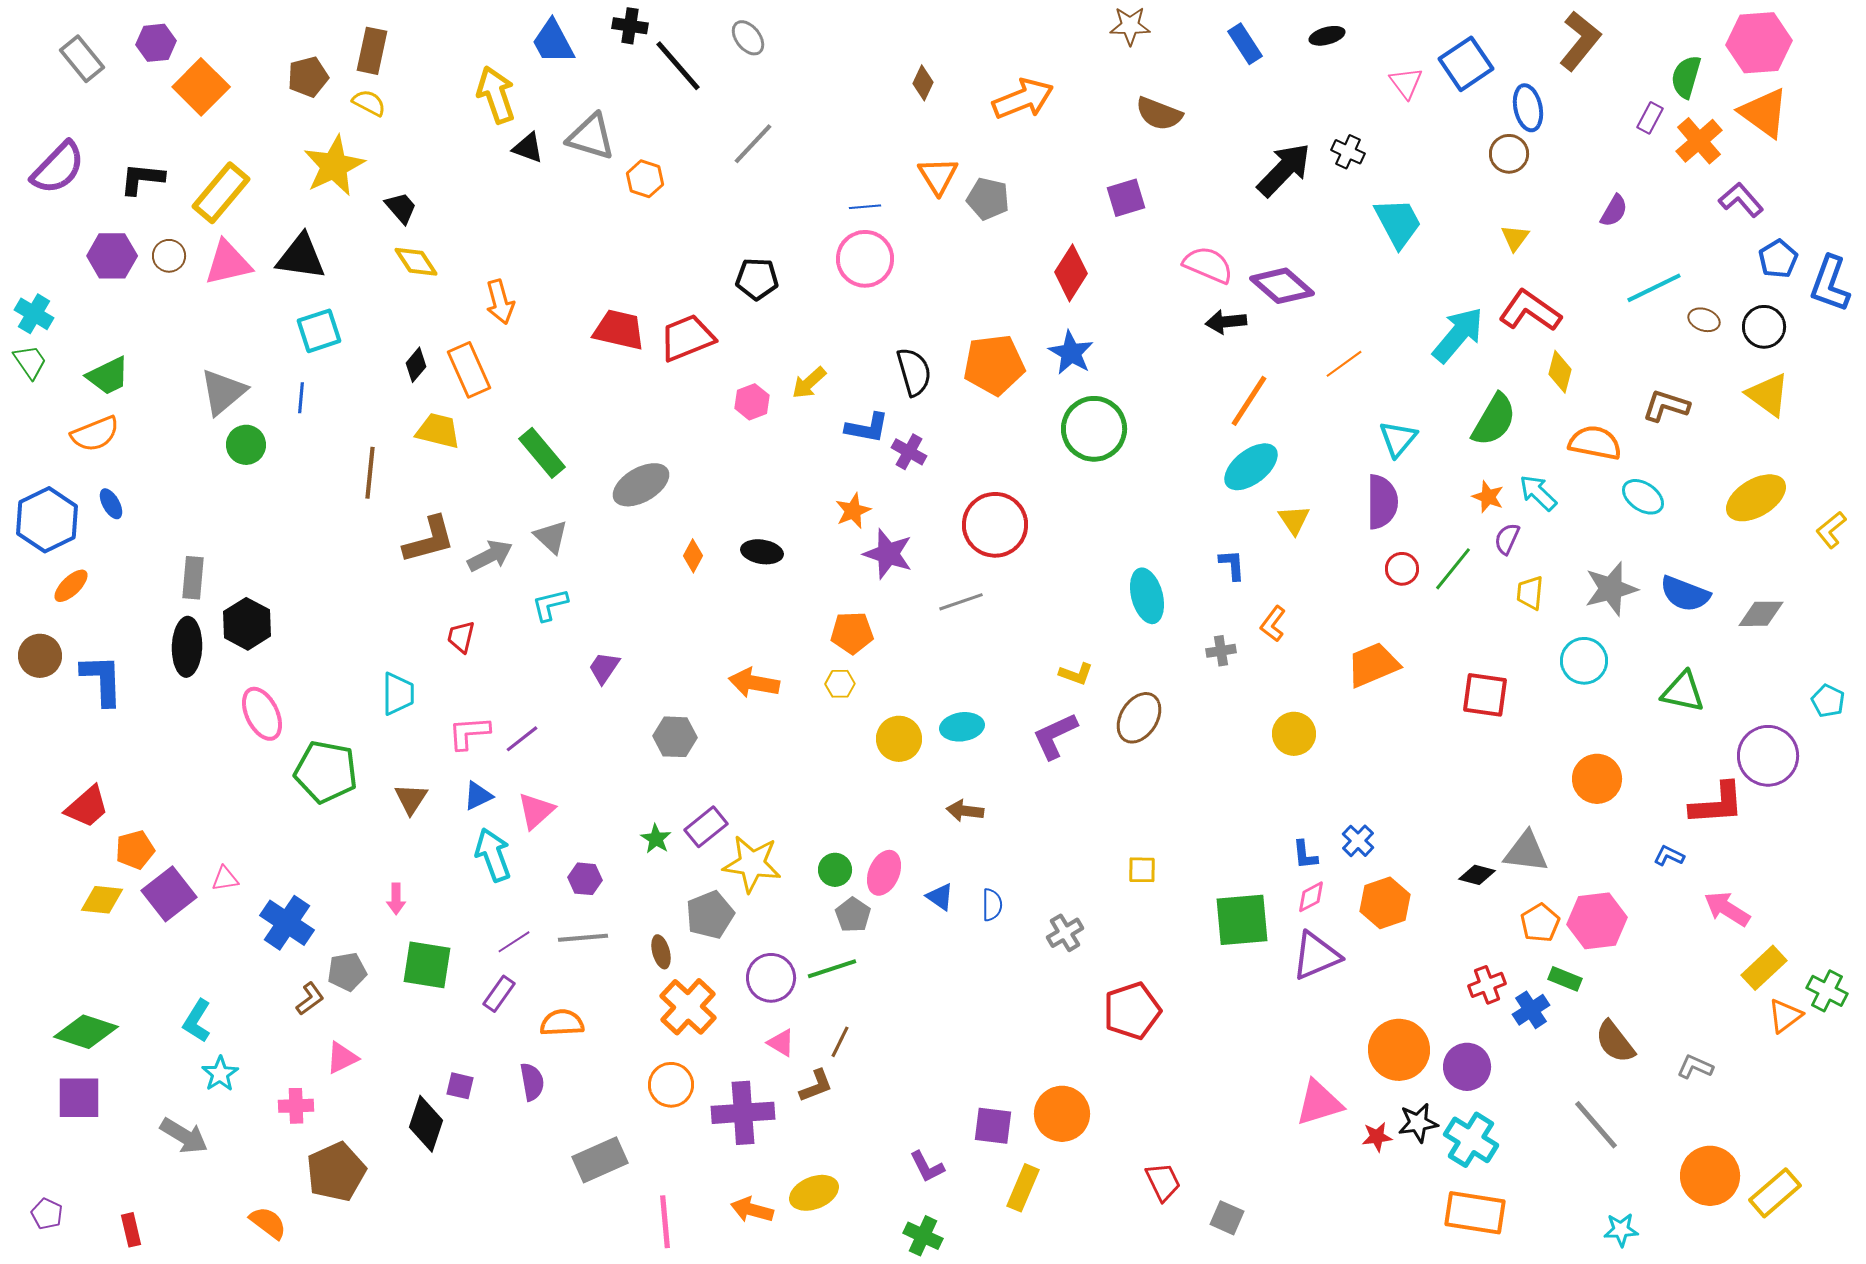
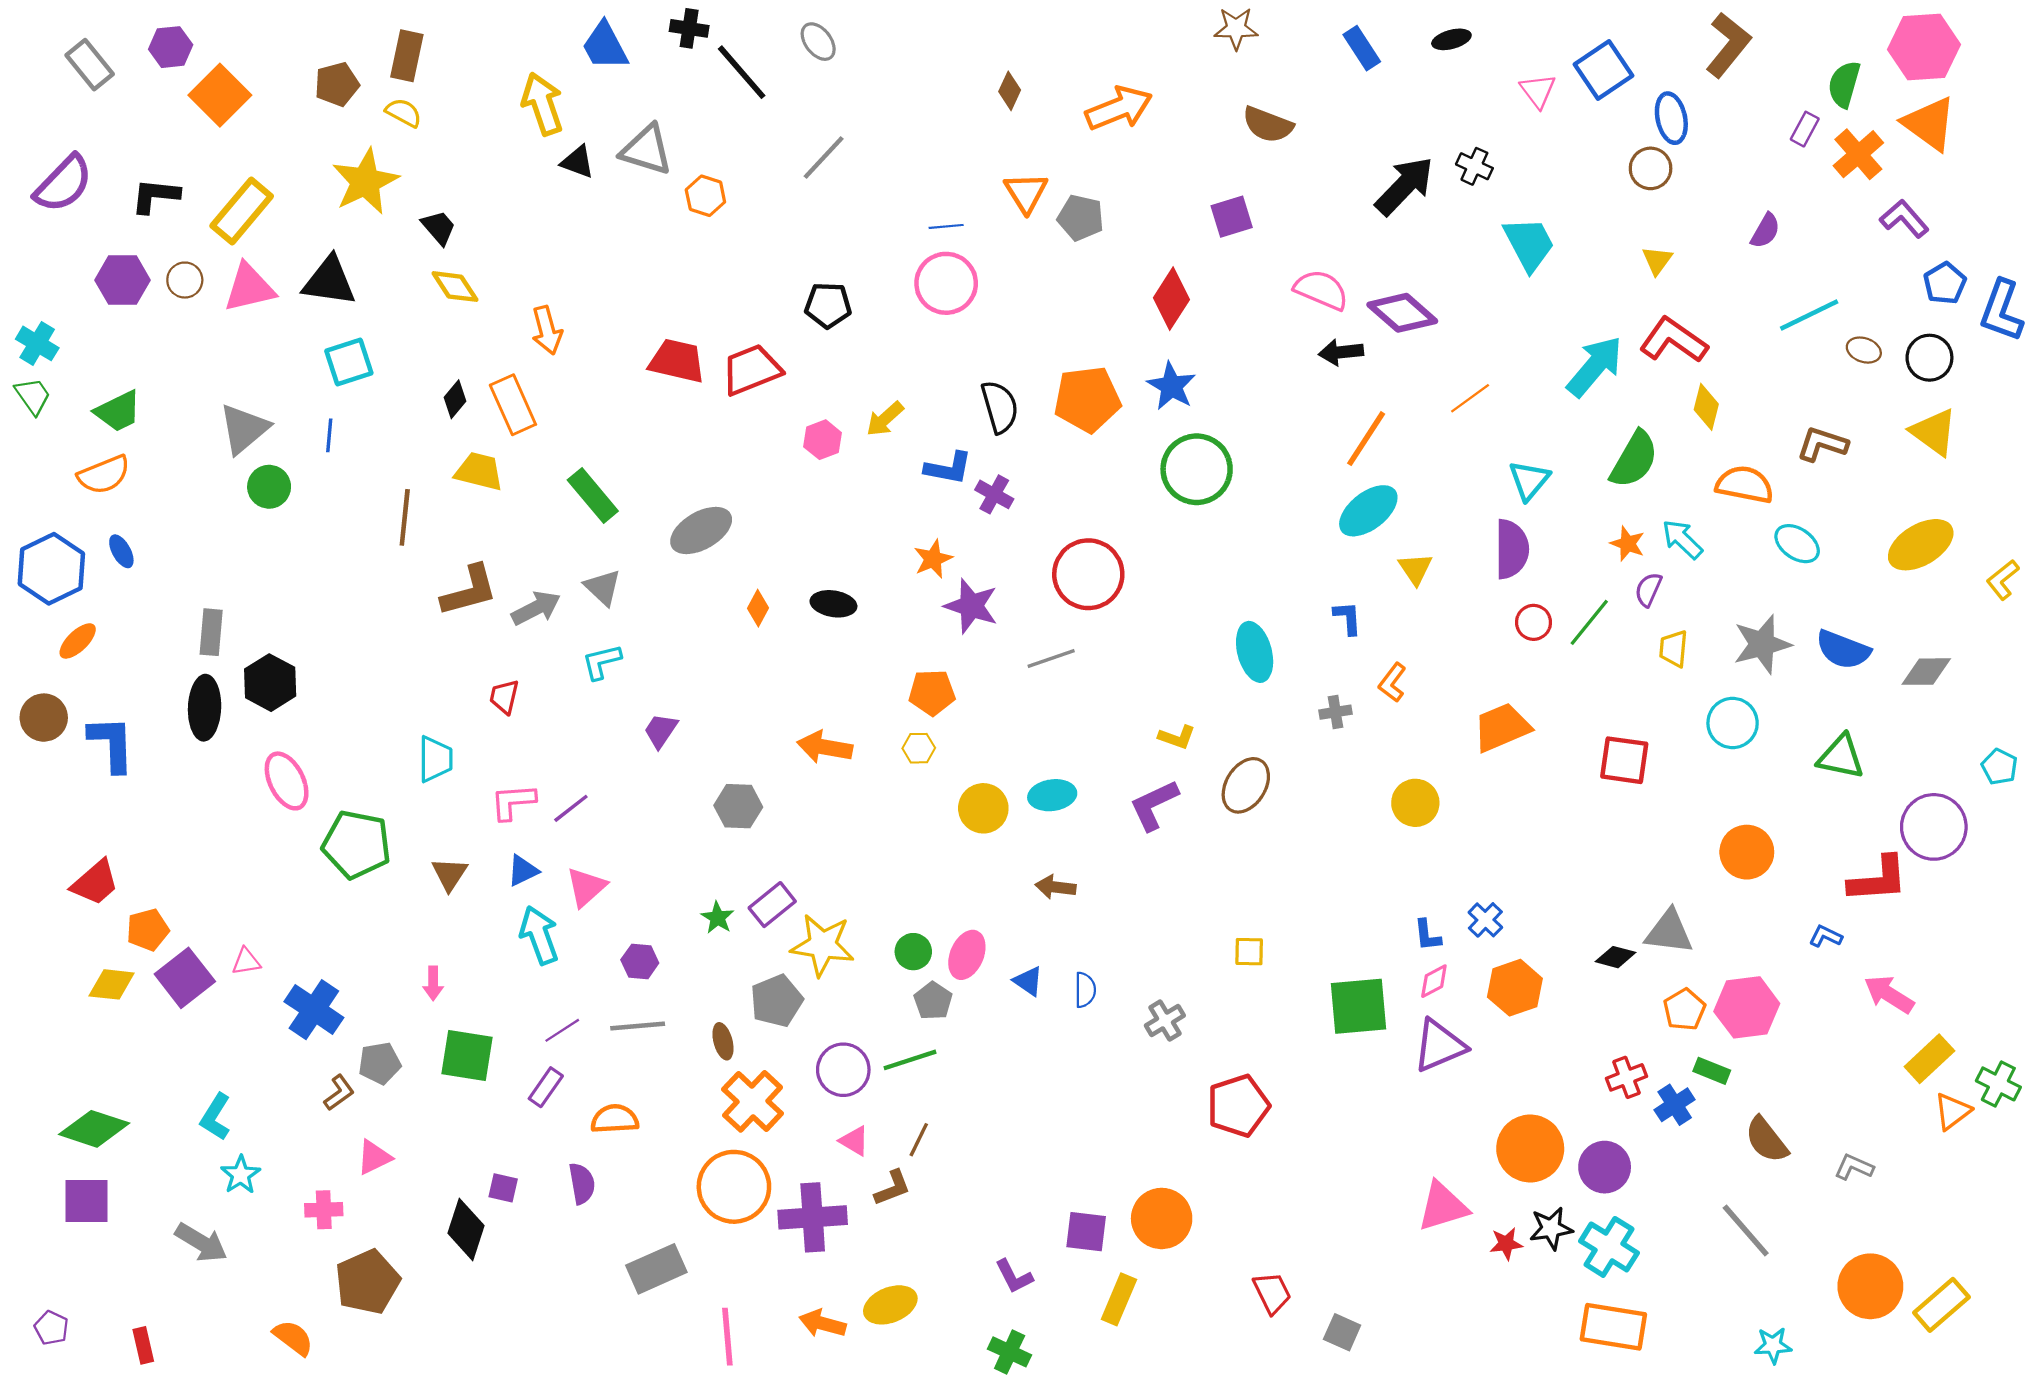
orange circle: (671, 1085) -> (734, 1187), size x1.5

